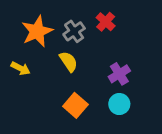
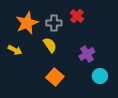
gray cross: (74, 31) -> (54, 23), turned 35
cyan circle: (119, 104) -> (100, 76), moved

